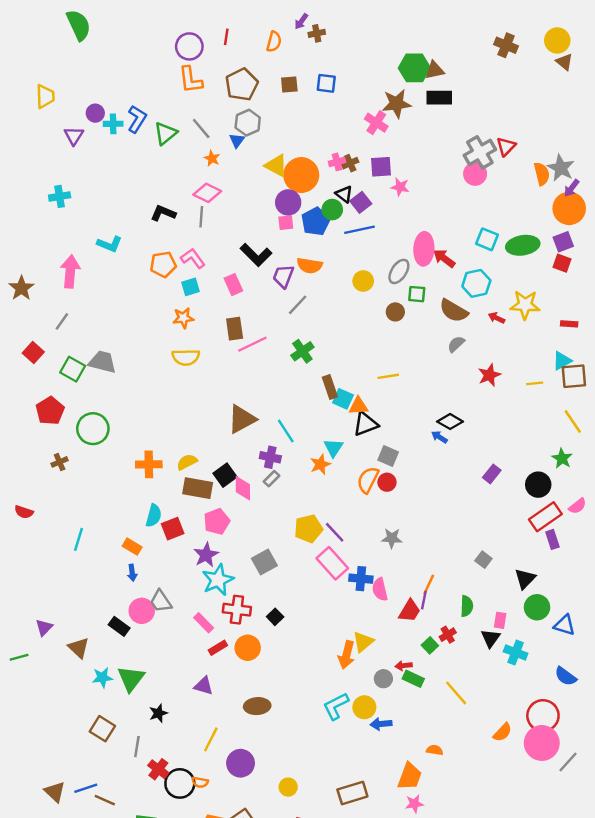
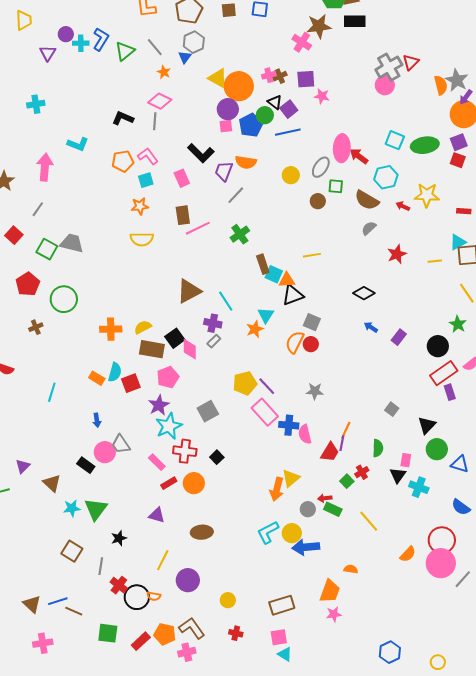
blue arrow: (439, 437) -> (371, 327), moved
orange rectangle: (132, 547) -> (97, 378), moved
blue arrow: (381, 724) -> (306, 547), size x1.5

